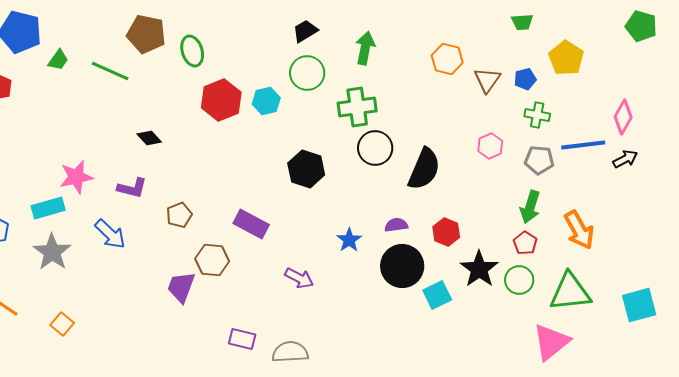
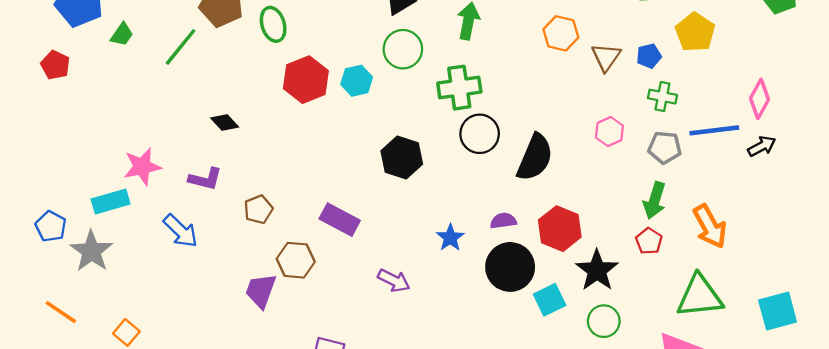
green line: (110, 71) -> (181, 47), turned -75
red hexagon: (446, 232) -> (560, 229), size x1.4
gray star: (52, 252) -> (91, 251), moved
green circle: (519, 280) -> (604, 321), moved

